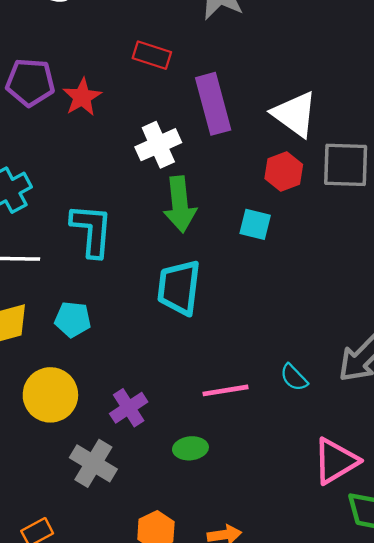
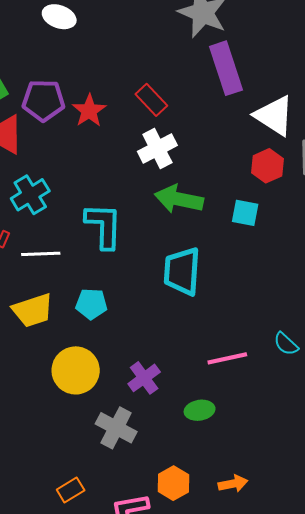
red rectangle: (152, 55) -> (151, 100), moved, turned 32
purple rectangle: (213, 104) -> (226, 68), moved
green arrow: (180, 204) -> (179, 199), turned 111

